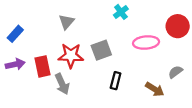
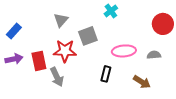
pink ellipse: (146, 43) -> (124, 51), moved
gray square: (101, 50) -> (88, 36), moved
gray semicircle: (175, 72) -> (154, 55), moved, turned 32

